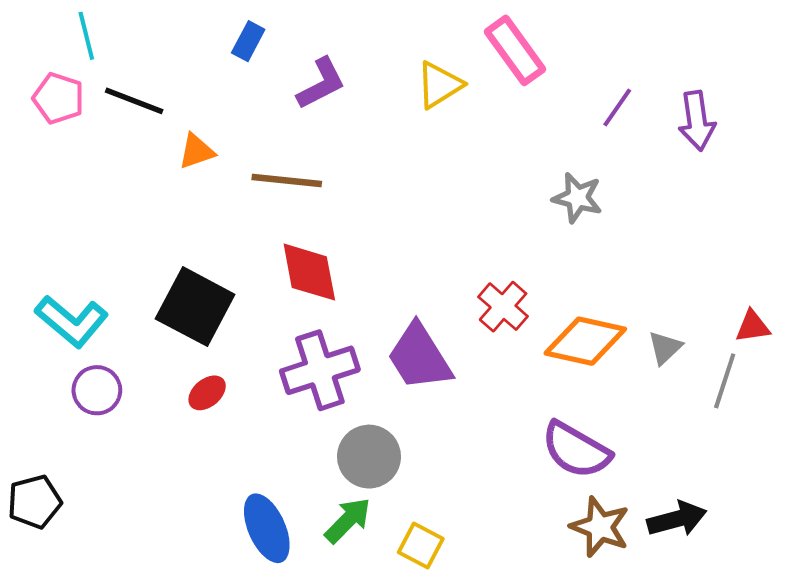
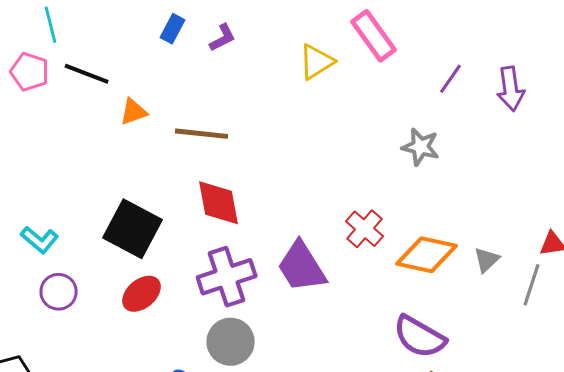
purple L-shape: (321, 84) -> (223, 38), moved, size x0.7
cyan L-shape: (72, 321) -> (40, 240), size x0.7
red ellipse: (207, 393) -> (142, 294), size x1.4
gray circle: (369, 457) -> (231, 342), moved

